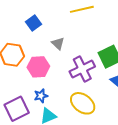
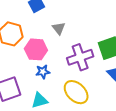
blue star: (41, 96) -> (43, 72), moved

